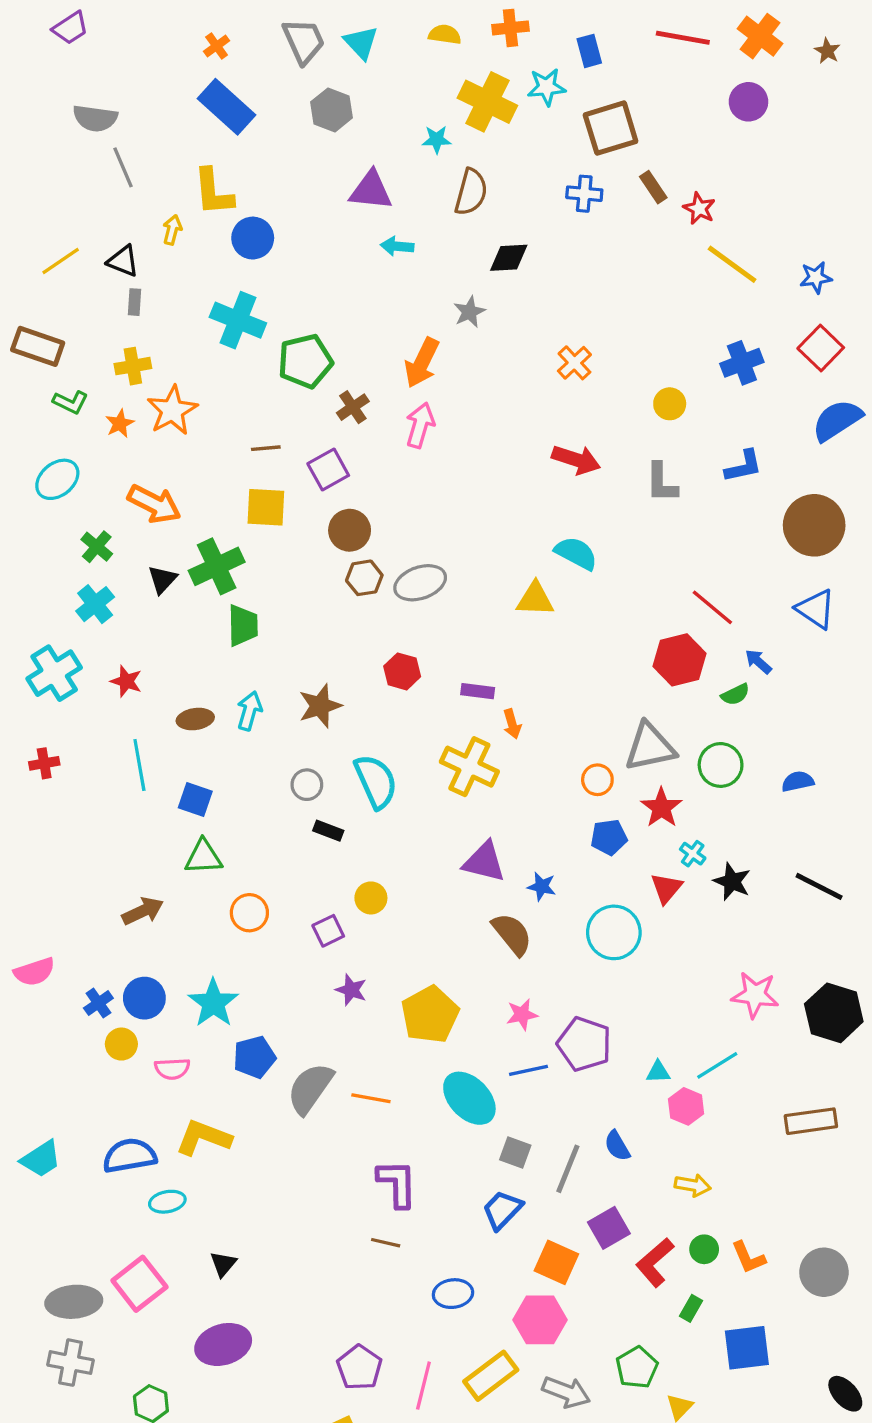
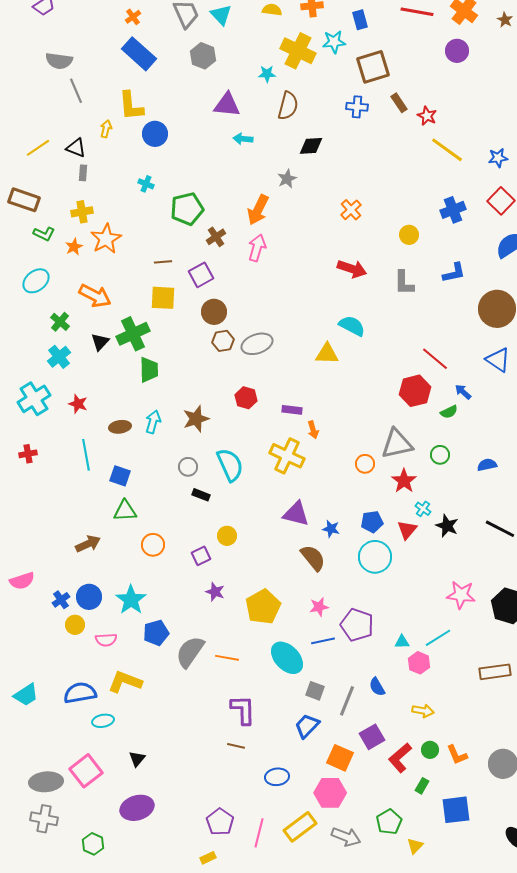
cyan cross: (238, 320) -> (146, 184), size x0.5
green circle: (721, 765) -> (440, 455), size x0.7
blue pentagon: (609, 837) -> (372, 522), moved

